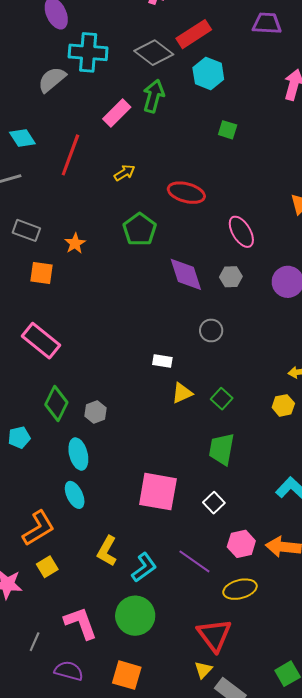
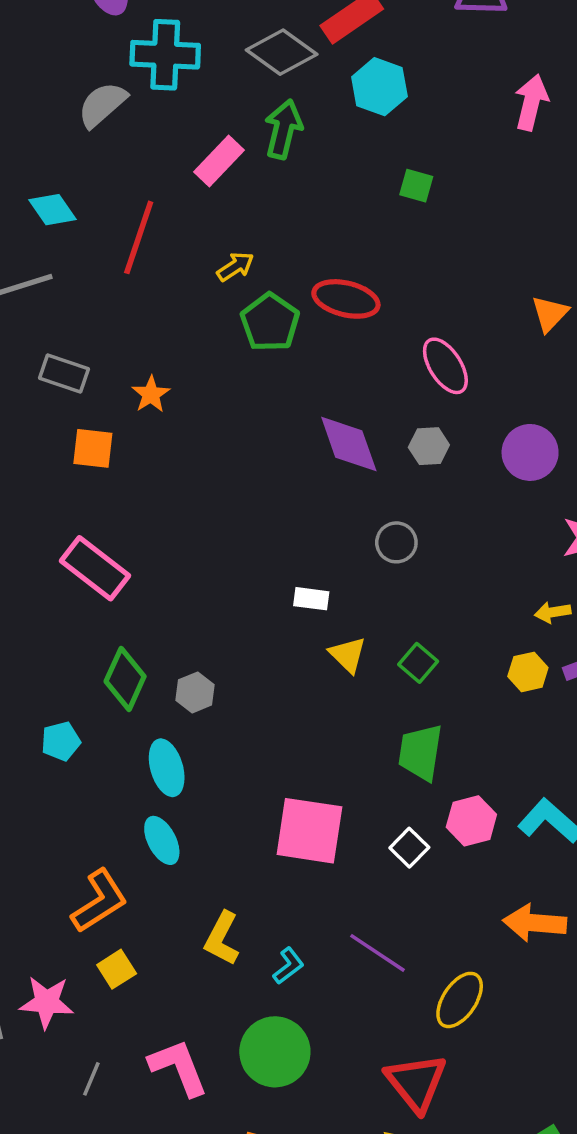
green pentagon: (140, 229) -> (270, 322), moved
yellow triangle: (182, 393) -> (348, 655), turned -50
pink hexagon: (241, 544) -> (471, 821), moved
cyan L-shape: (144, 567) -> (288, 966), size x0.7
yellow ellipse: (240, 589) -> (460, 1000), turned -40
gray line: (35, 642) -> (91, 1079), moved

